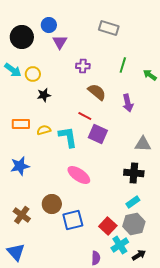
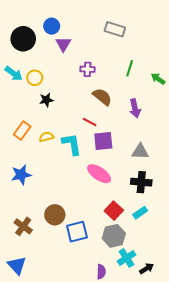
orange rectangle: (21, 124) -> (22, 130), turned -54
purple square: (98, 134) -> (103, 141), turned -30
gray triangle: (143, 144) -> (140, 152), moved
pink ellipse: (79, 175) -> (99, 174), moved
gray hexagon: (134, 224) -> (114, 236), moved
red square: (108, 226) -> (114, 211), moved

